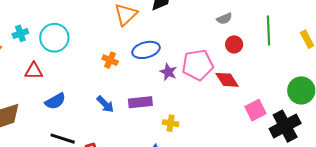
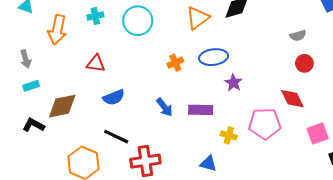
cyan cross: (20, 33) -> (95, 16), moved
cyan circle: (54, 38) -> (138, 21), moved
orange cross: (110, 60) -> (175, 63), turned 35
pink pentagon: (198, 65) -> (265, 124), moved

